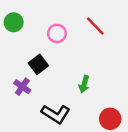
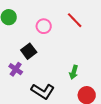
green arrow: (84, 84) -> (74, 72), moved

